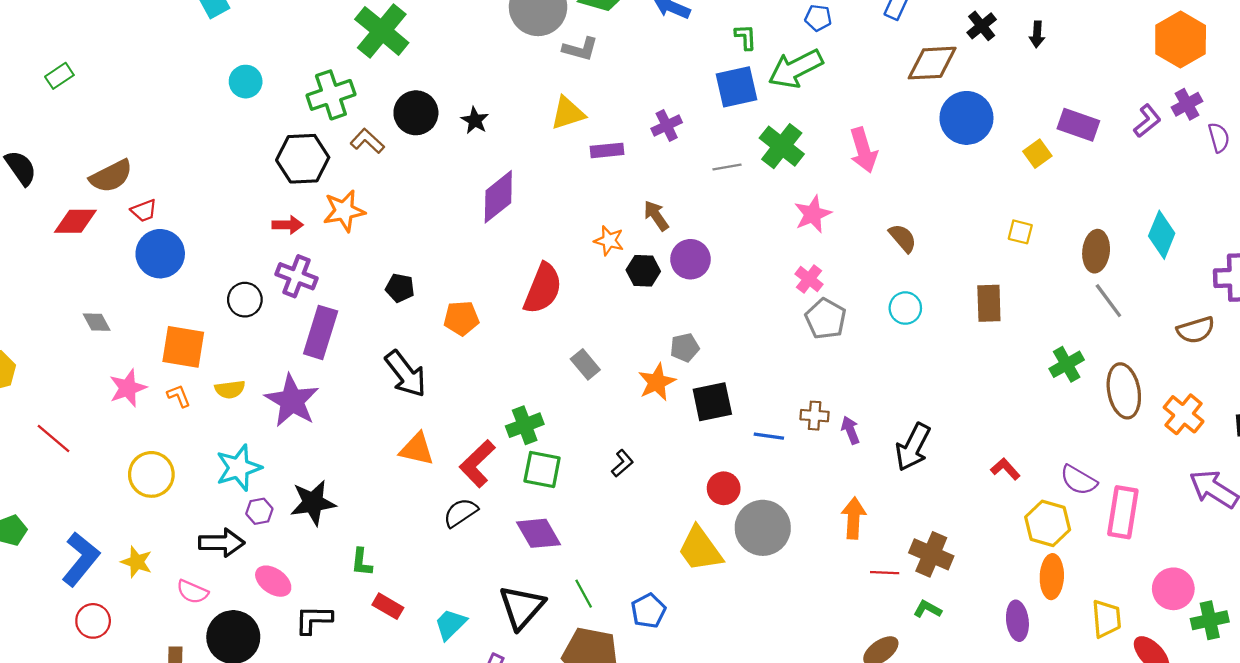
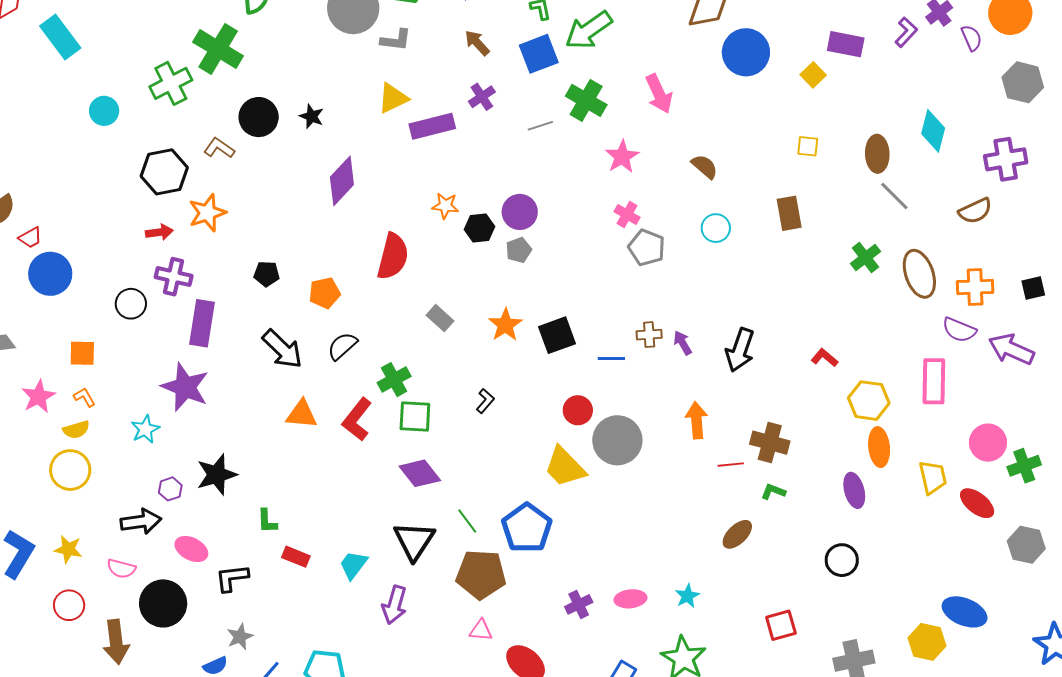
green cross: (331, 95) -> (171, 83), moved
purple rectangle: (607, 150) -> (432, 126), size x1.5
brown arrow: (656, 216) -> (477, 43), moved
orange square: (183, 347) -> (82, 353), size x0.7
gray pentagon: (685, 348) -> (519, 250), moved
yellow semicircle: (230, 389) -> (76, 430), moved
orange cross: (1184, 414) -> (975, 287), turned -33
cyan star: (239, 468) -> (145, 429), moved, size x0.7
purple semicircle: (1079, 480) -> (959, 330), moved
black semicircle: (461, 513) -> (342, 346), moved
blue pentagon: (648, 611) -> (527, 528), size x1.6
red circle: (93, 621) -> (69, 605), moved

